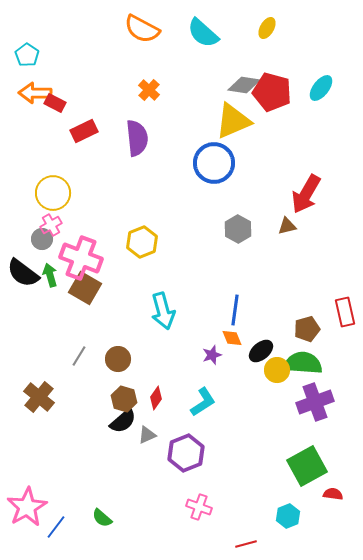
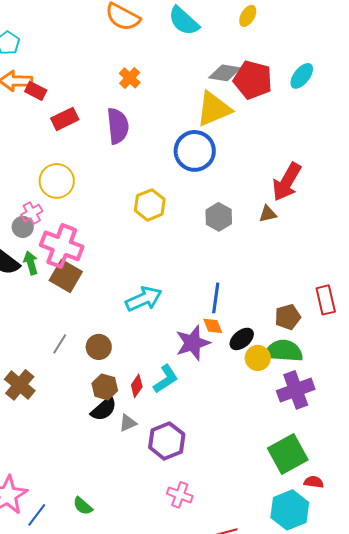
yellow circle: (53, 193) -> (57, 181), moved
yellow hexagon: (142, 242) -> (150, 205), moved
cyan arrow: (163, 311) -> (144, 299), turned -99
purple star: (212, 355) -> (193, 343), size x1.8
cyan L-shape: (203, 402) -> (166, 379), moved
cyan hexagon: (288, 516) -> (290, 510), moved, size x1.6

